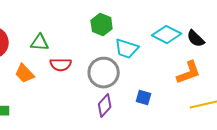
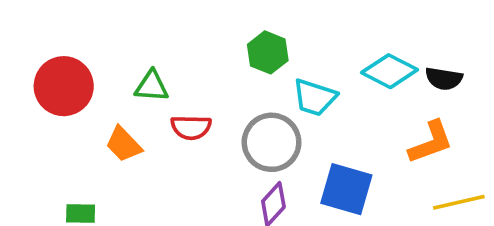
black semicircle: (196, 39) -> (444, 79), turned -36
blue square: (144, 98) -> (346, 189), size x1.8

